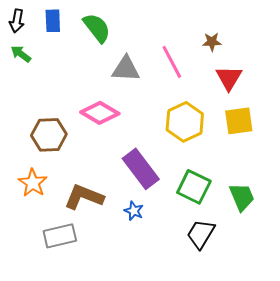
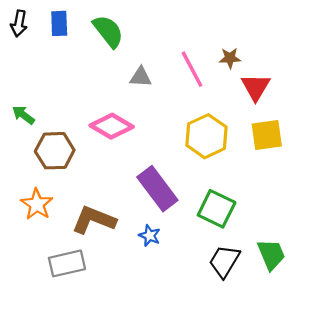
brown star: (212, 42) -> (230, 58), moved
green arrow: (21, 54) -> (23, 115), moved
gray triangle: (126, 69) -> (141, 77), size x0.7
green trapezoid: (242, 197) -> (271, 255), moved

